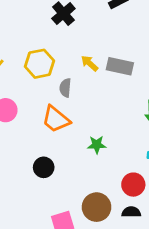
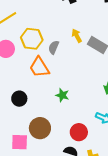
yellow hexagon: (39, 64) -> (32, 39), moved
brown circle: (97, 207) -> (40, 128), moved

